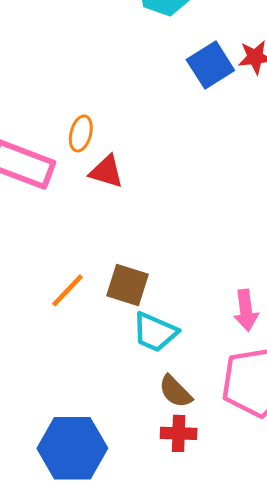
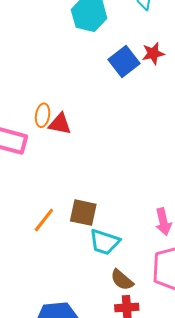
red triangle: (106, 172) -> (60, 124), moved

